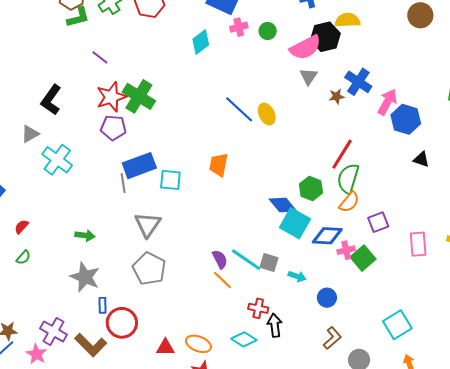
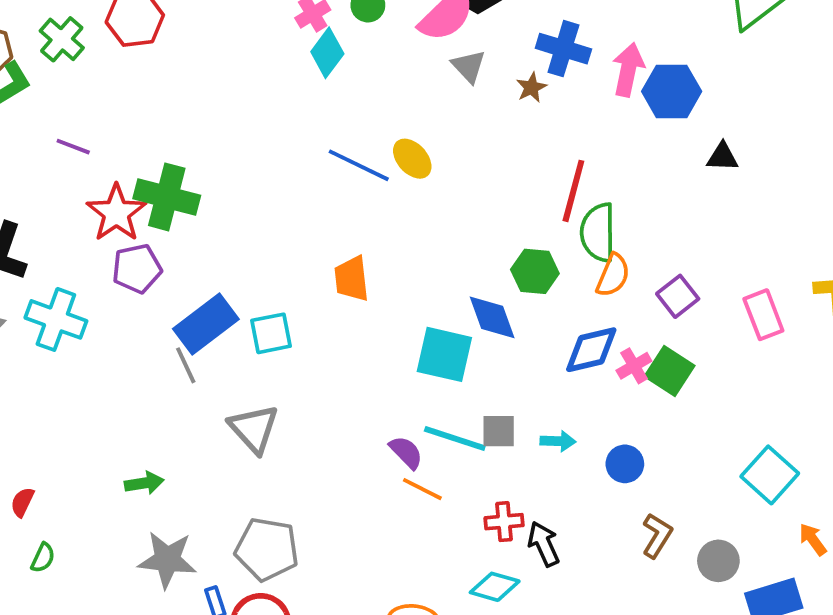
cyan diamond: (201, 42) -> (327, 53), moved
cyan cross: (57, 160) -> (56, 319), moved
blue diamond: (283, 205) -> (492, 317), turned 36
cyan square: (295, 223) -> (444, 354), moved
gray pentagon: (149, 269) -> (267, 549), moved

